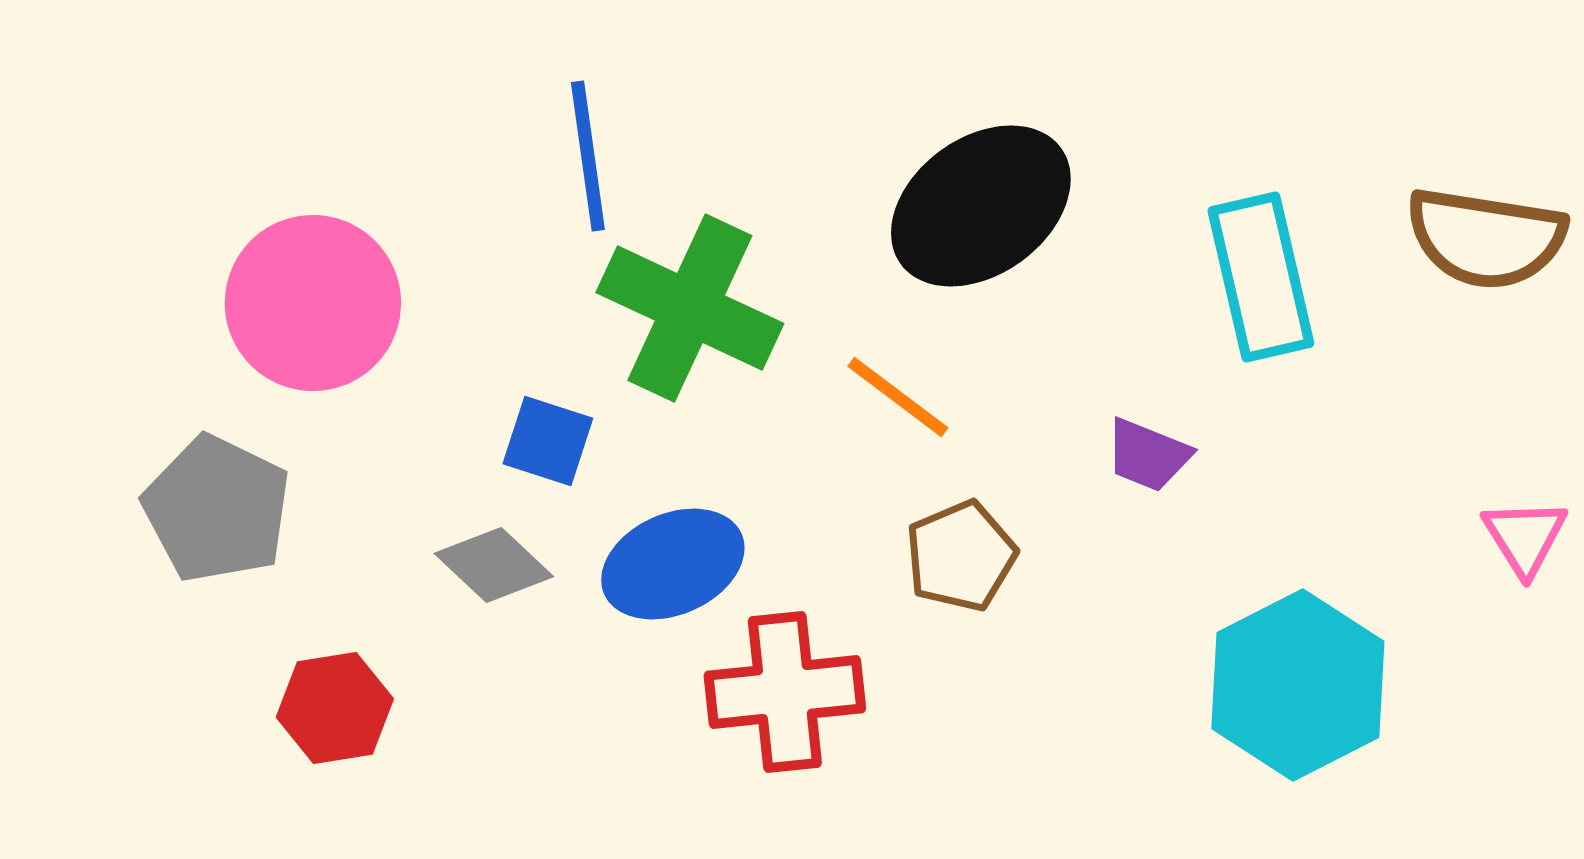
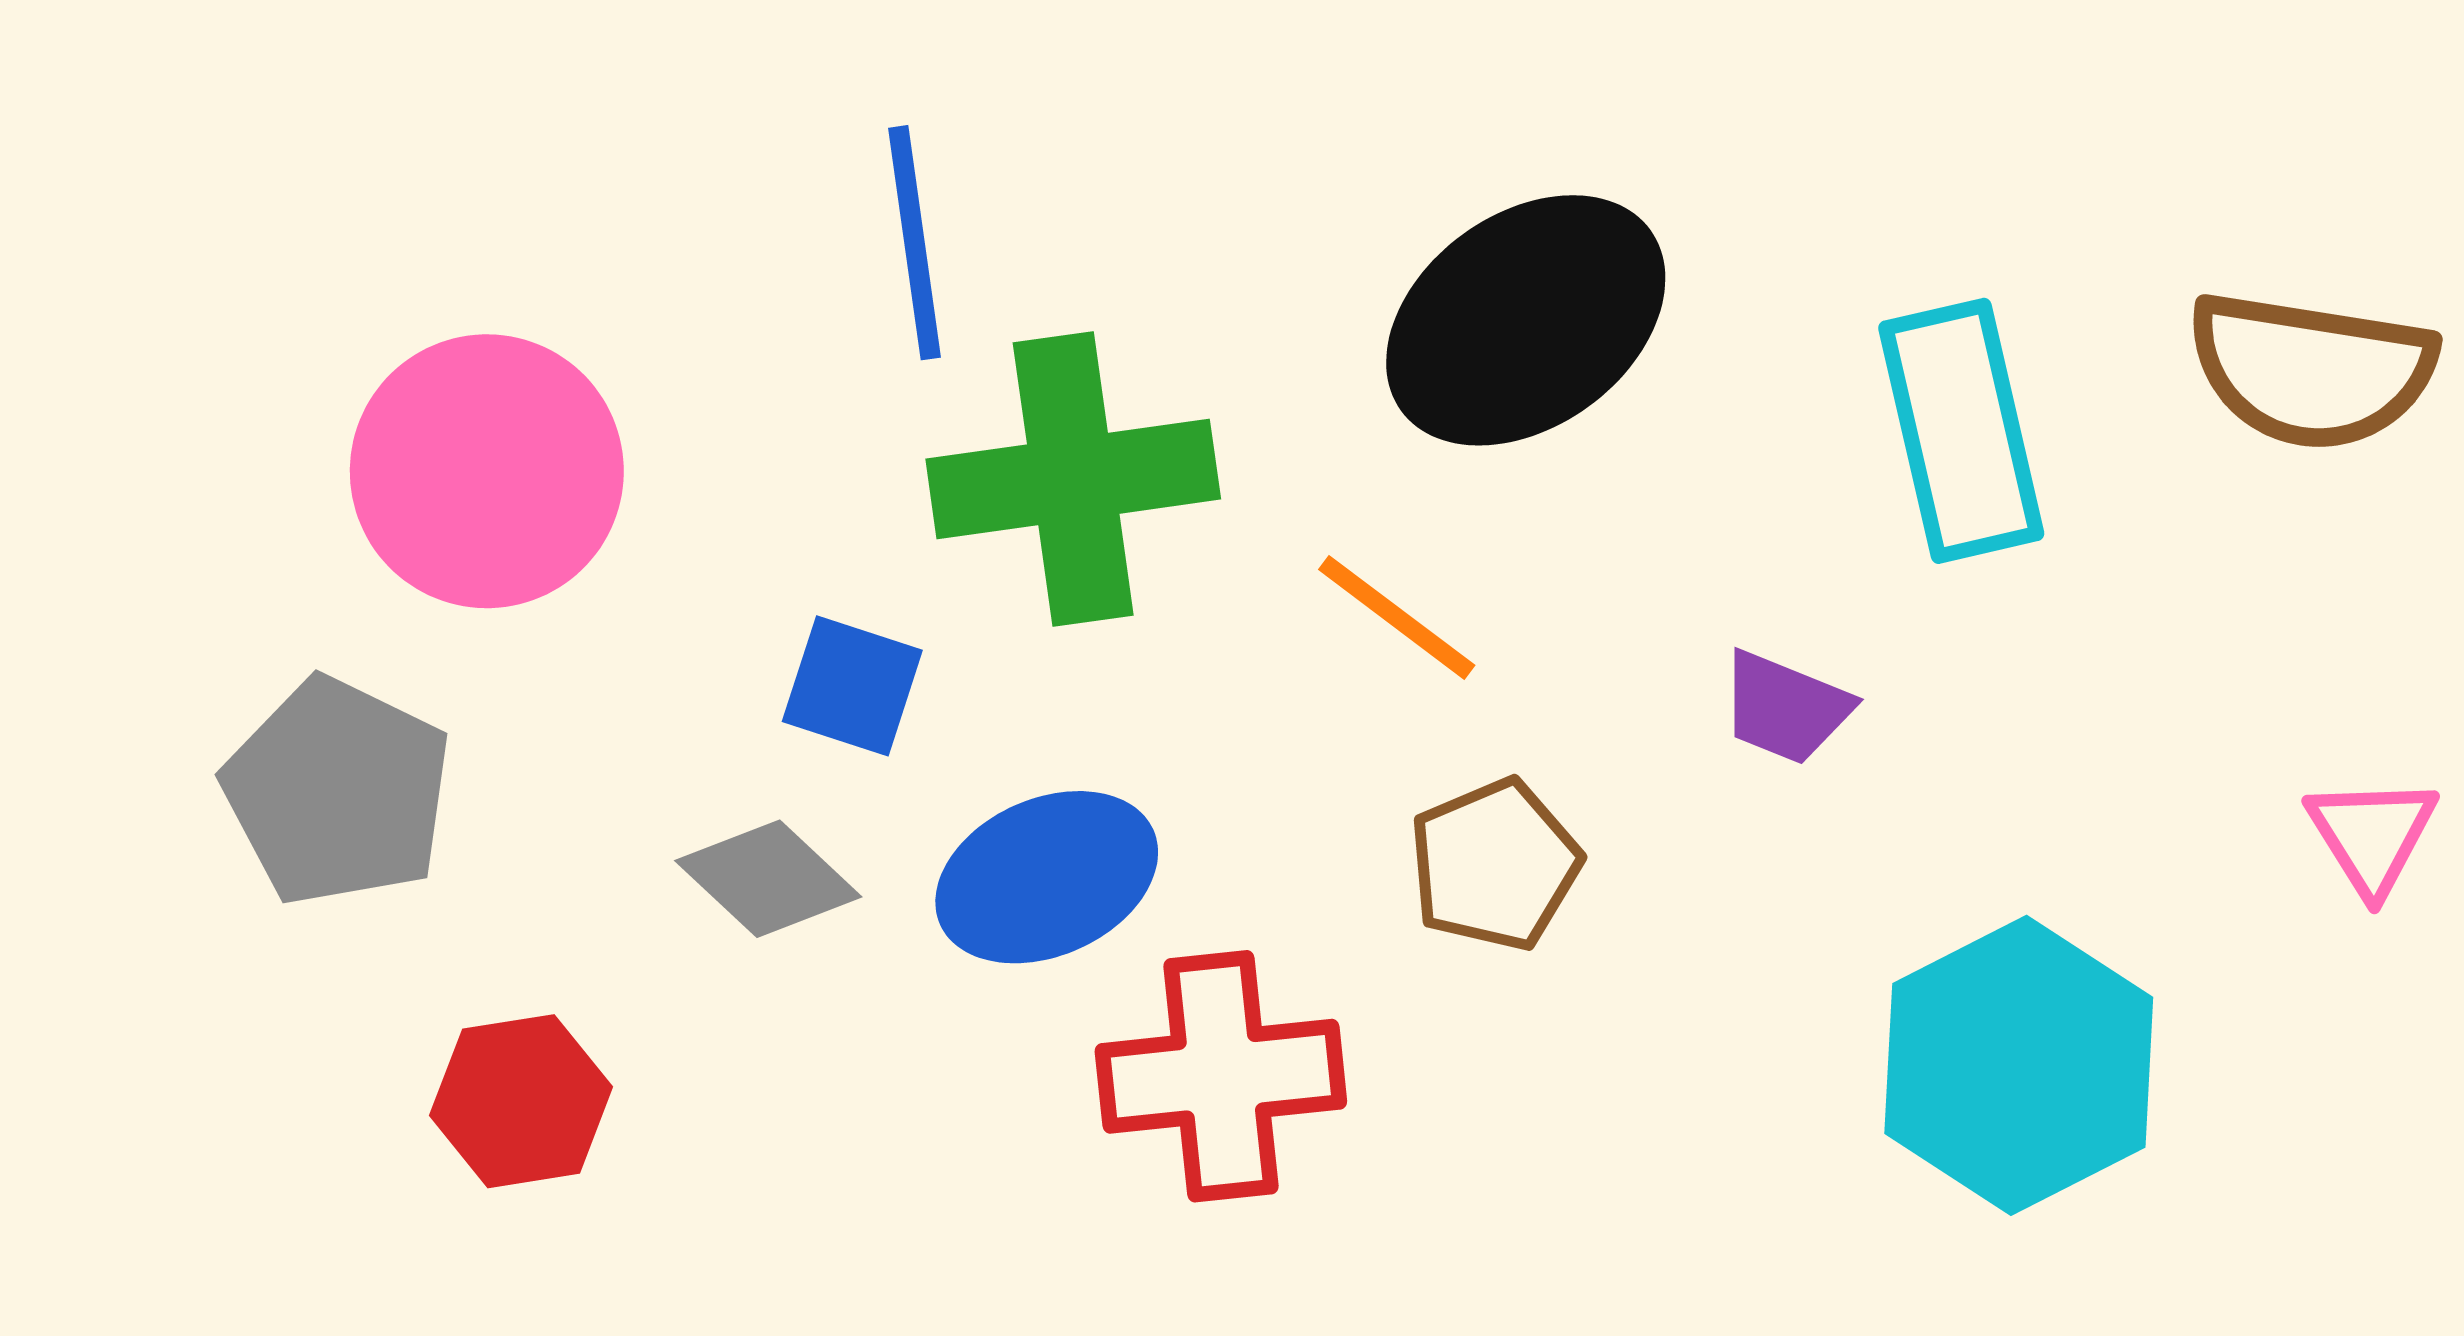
green cross: (690, 308) -> (1073, 479), turned -33

